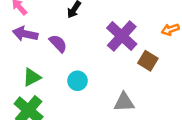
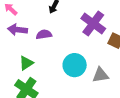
purple semicircle: (58, 43) -> (44, 35), turned -49
cyan circle: (77, 81) -> (75, 65), moved, size x1.5

